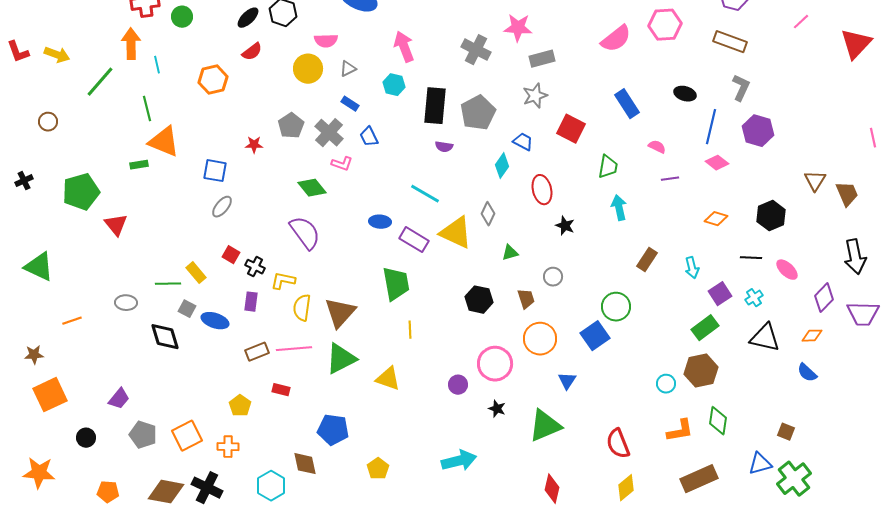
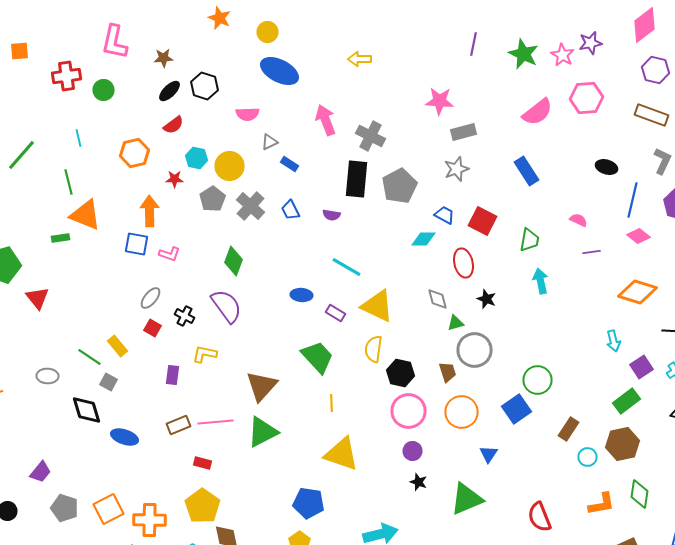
orange arrow: (131, 44) -> (150, 211), moved
gray cross: (476, 50) -> (370, 136), moved
yellow circle: (308, 69) -> (230, 166), moved
cyan hexagon: (394, 85) -> (196, 158), moved
blue rectangle: (350, 104) -> (290, 164), moved
blue rectangle: (627, 104) -> (526, 171), moved
red square: (571, 129) -> (482, 221), moved
red star: (254, 145) -> (174, 179), moved
purple semicircle: (444, 147) -> (332, 215), moved
pink L-shape: (342, 164) -> (170, 254), moved
cyan diamond: (502, 166) -> (424, 239), turned 55
green diamond: (312, 188) -> (234, 261), turned 60
gray ellipse: (222, 207) -> (150, 298), moved
gray diamond: (488, 214) -> (438, 299), moved, turned -40
orange diamond: (716, 219) -> (638, 292), size x1.6
purple rectangle: (414, 240) -> (336, 313), size x0.7
green triangle: (510, 253) -> (456, 323), moved
brown rectangle: (647, 260) -> (568, 429), moved
black cross: (255, 267) -> (184, 316), moved
gray circle: (553, 277) -> (474, 350), size x1.8
green line: (168, 284) -> (90, 357), turned 35
green trapezoid: (396, 284) -> (318, 357), turned -33
yellow semicircle: (302, 308) -> (374, 349), moved
blue ellipse: (215, 321) -> (124, 437), moved
pink circle: (495, 364) -> (408, 411), moved
yellow triangle: (388, 379) -> (342, 454), moved, size x1.4
purple circle: (458, 385) -> (412, 451), moved
yellow pentagon: (240, 406) -> (202, 506), moved, size x1.6
blue pentagon: (333, 430) -> (308, 503), moved
orange cross: (228, 447) -> (150, 520), size x1.5

